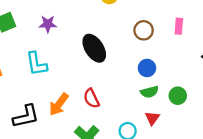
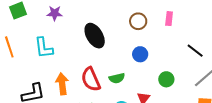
green semicircle: (149, 92) -> (117, 78), moved
red semicircle: (91, 98) -> (91, 79), size x1.4
orange arrow: (59, 104) -> (62, 84), turned 135

